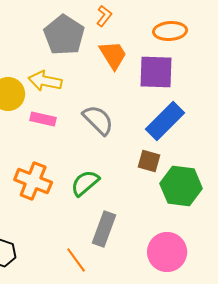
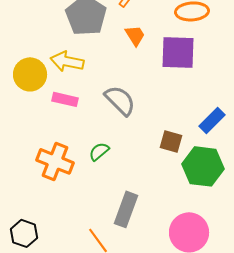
orange trapezoid: (113, 55) -> (135, 35), size x0.7
blue rectangle: (165, 121) -> (212, 120), moved, size x0.7
green semicircle: (85, 183) -> (99, 151), moved, size x0.7

